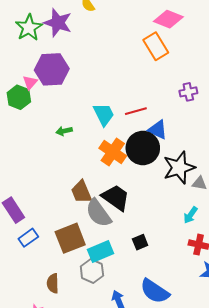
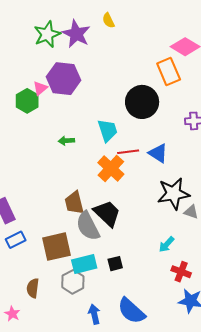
red line: (136, 111) -> (128, 152), moved
black circle: (143, 148) -> (142, 102), moved
cyan arrow: (190, 215) -> (167, 244), moved
black square: (140, 242) -> (115, 264), moved

